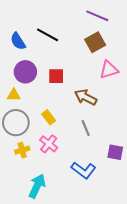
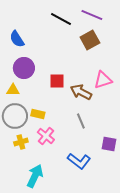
black line: (48, 35) -> (61, 19), moved
pink triangle: (109, 70) -> (103, 80), moved
red square: (56, 76) -> (57, 81), moved
yellow rectangle: (49, 117) -> (38, 114), moved, turned -40

